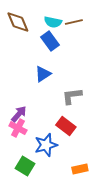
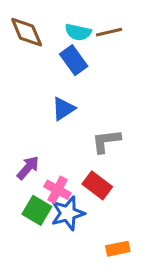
pink cross: (18, 128) -> (57, 190), moved
green square: (25, 166) -> (37, 210), moved

